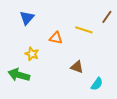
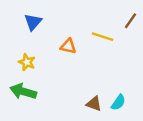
yellow star: (32, 54) -> (27, 62), moved
brown triangle: (77, 67) -> (94, 104), moved

